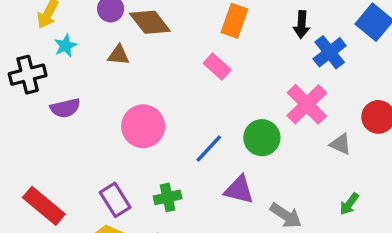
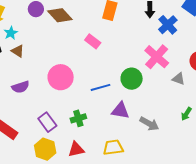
brown triangle: (119, 55) -> (18, 51), moved, turned 32
pink rectangle: (217, 67) -> (93, 41), moved
purple semicircle: (65, 108) -> (20, 87), moved
blue line: (209, 149) -> (100, 87), turned 36

